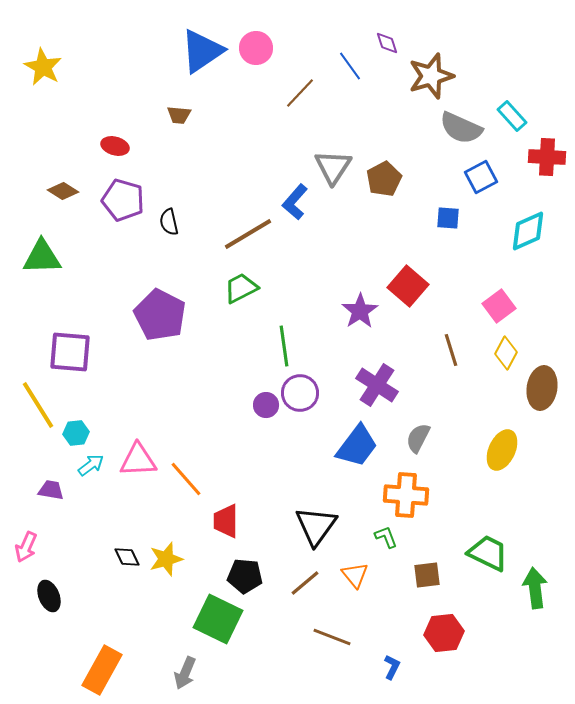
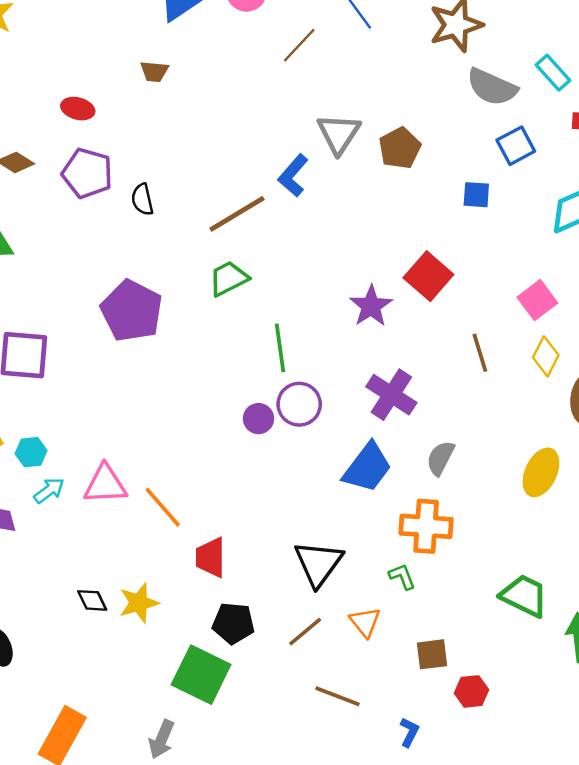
brown square: (427, 575) -> (432, 654), moved
red hexagon: (444, 633) -> (472, 691), size x0.7

